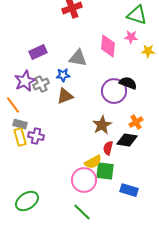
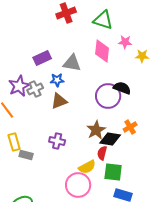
green triangle: (137, 15) -> (103, 20), moved
purple rectangle: (38, 52) -> (42, 58), moved
gray rectangle: (20, 124) -> (26, 155), moved
purple cross: (36, 136) -> (57, 141), moved
black diamond: (127, 140) -> (110, 139), moved
green square: (105, 171) -> (113, 172), moved

